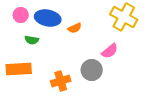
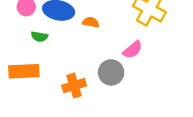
orange semicircle: (75, 28) -> (91, 22), turned -144

